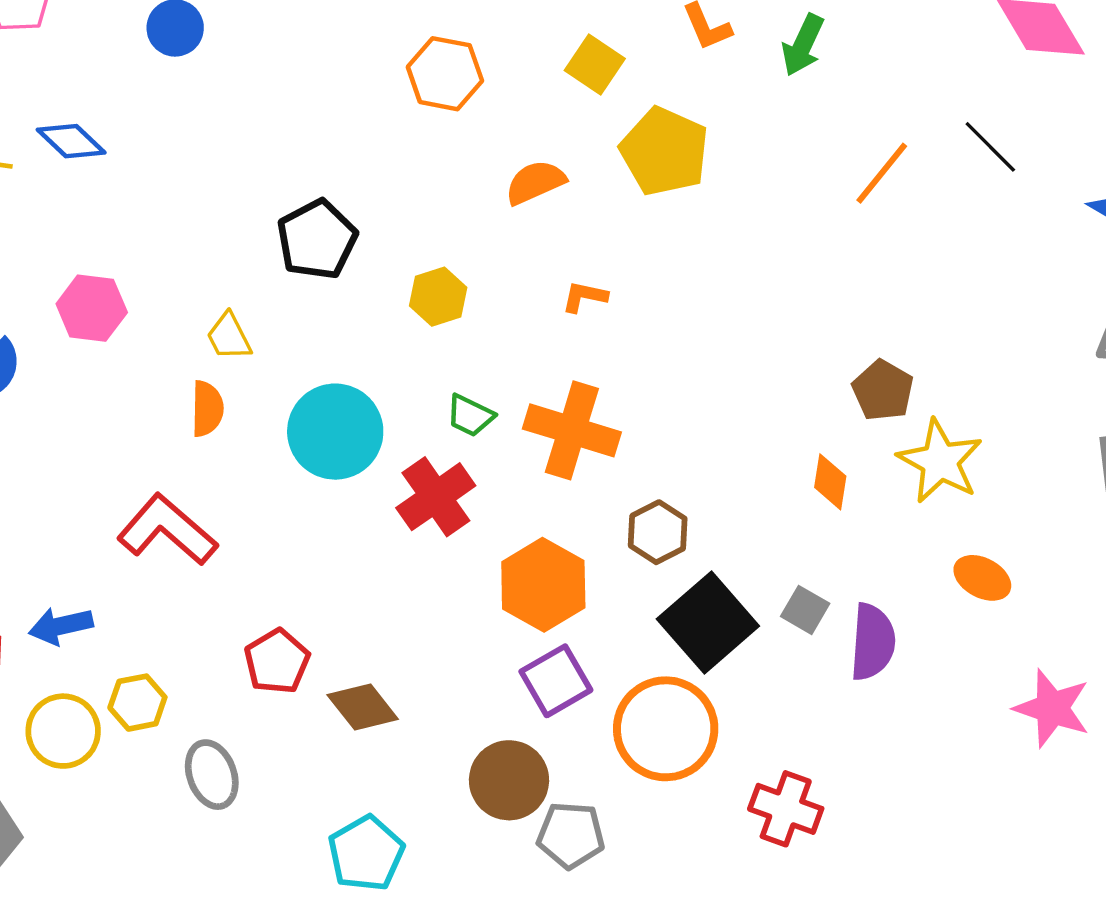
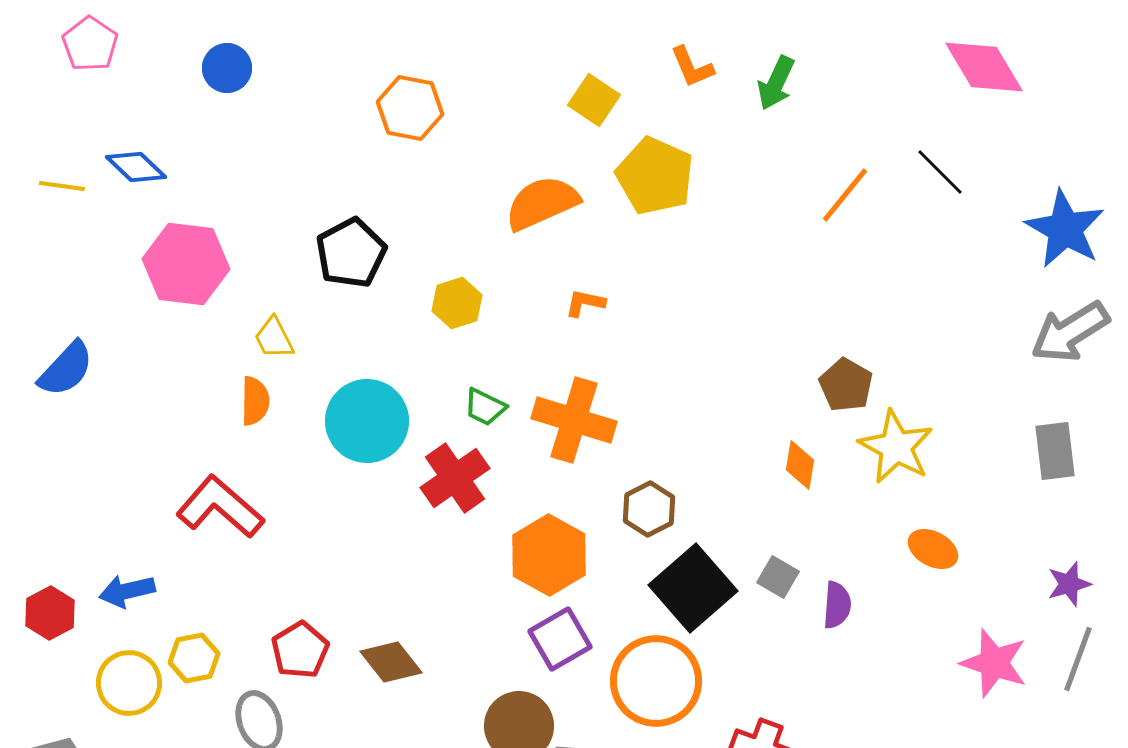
orange hexagon: (445, 74) -> (410, 108), moved
orange semicircle: (535, 182) -> (542, 203), size x1.4
pink hexagon: (92, 308) -> (186, 264), moved, size x1.4
purple semicircle: (873, 642) -> (837, 605), size x0.7
red pentagon: (277, 661) -> (300, 650), moved

